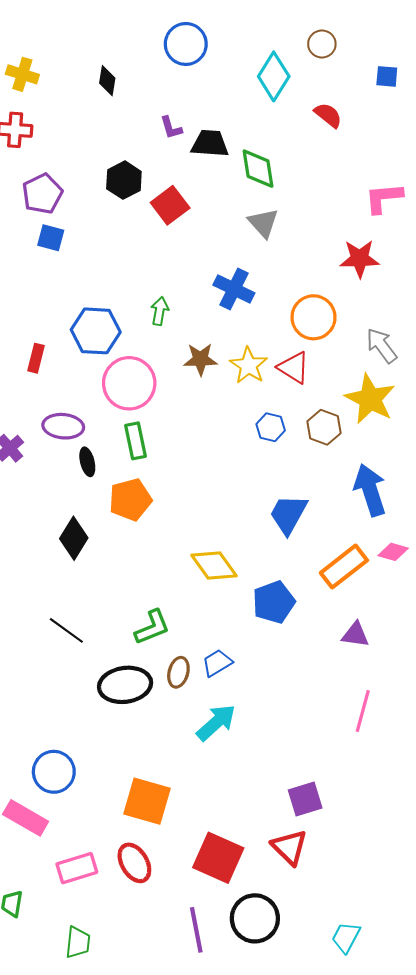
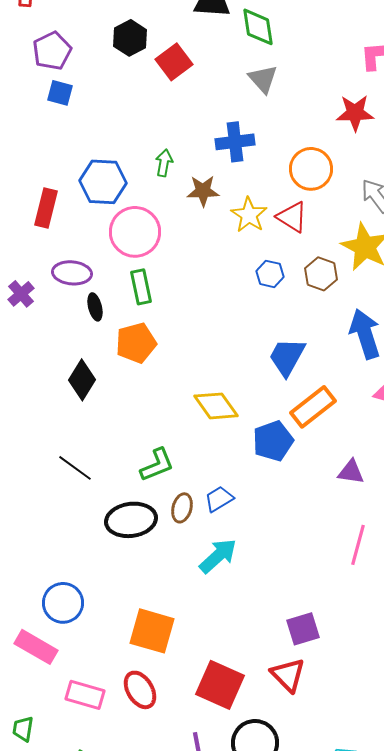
blue cross: (234, 289) -> (235, 142), turned -33
red rectangle: (36, 358) -> (46, 208), size x1.4
brown star: (200, 359) -> (203, 191), moved
orange rectangle: (344, 567) -> (313, 407), moved
pink rectangle: (77, 868) -> (85, 695), turned 33

